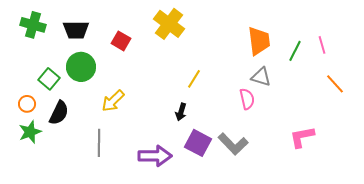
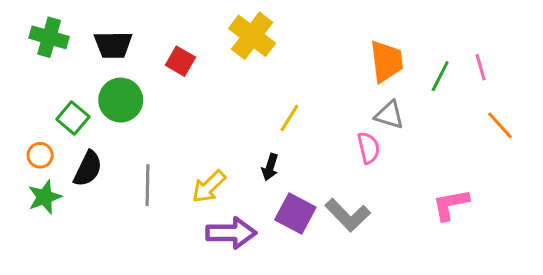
yellow arrow: (113, 101) -> (209, 187), moved
gray line: (99, 143) -> (148, 185), moved

